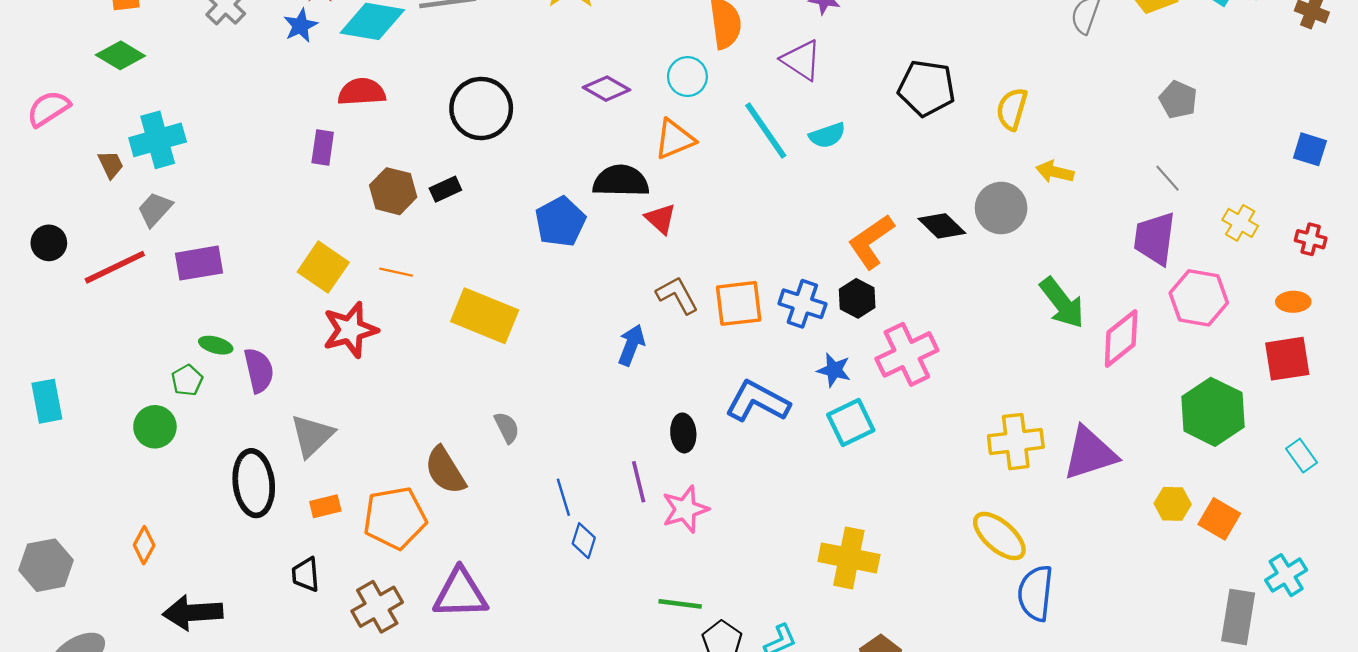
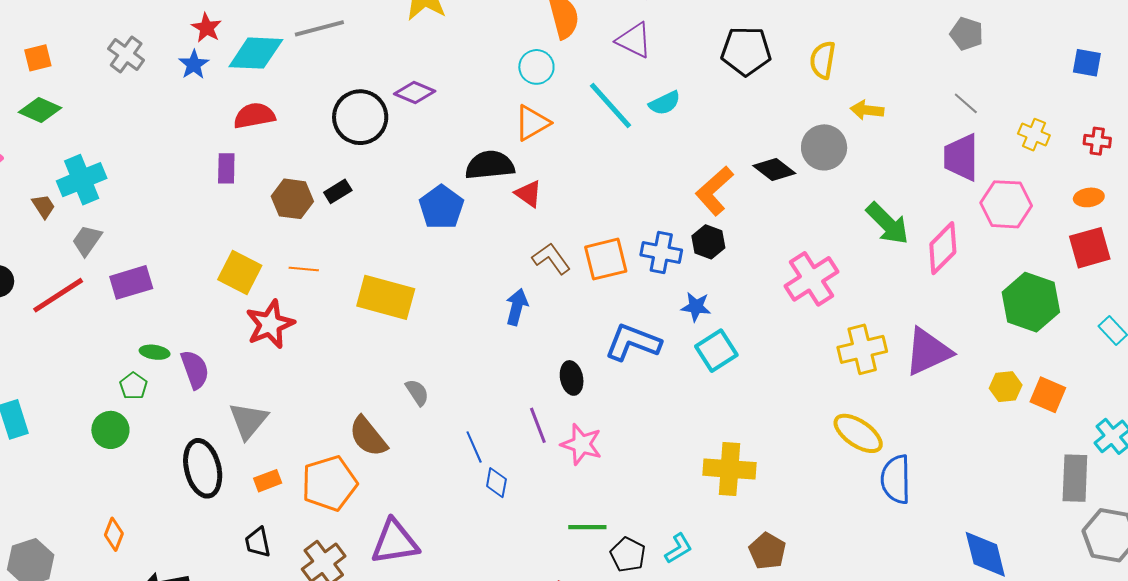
purple diamond: (607, 89) -> (415, 93), moved
pink cross: (907, 354) -> (812, 279), moved
pink star: (685, 509) -> (581, 444), turned -30

